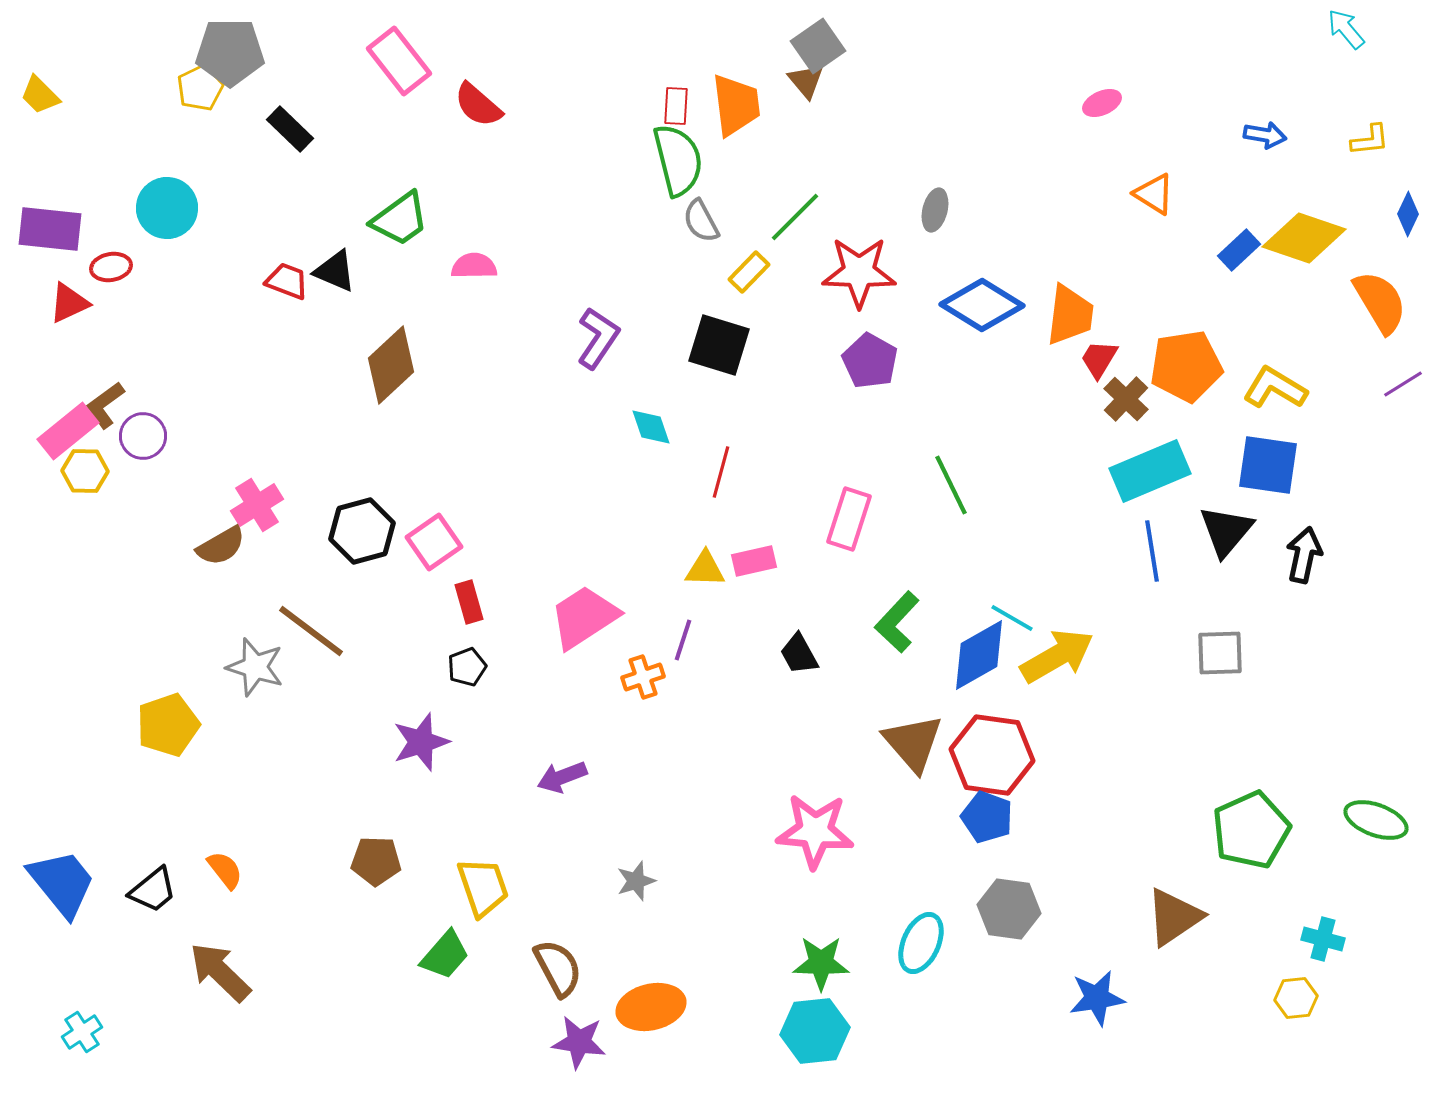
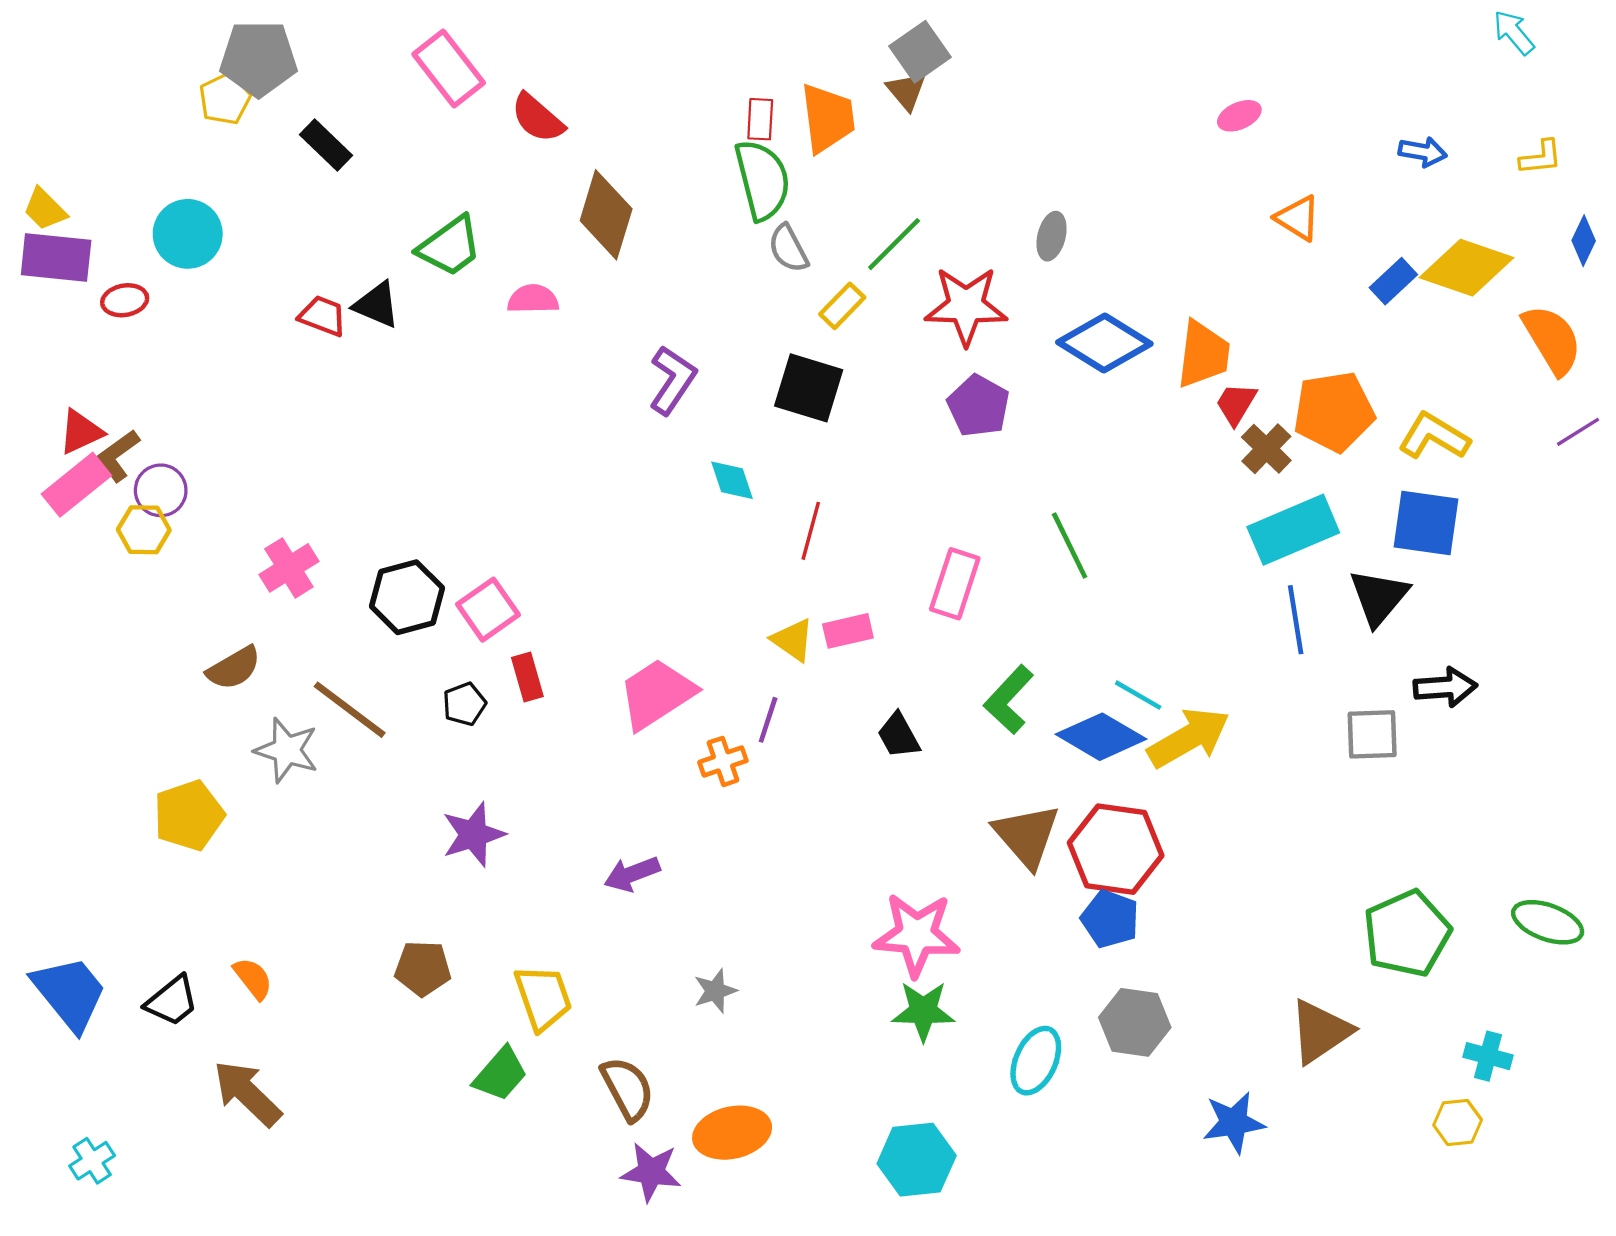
yellow trapezoid: (40, 95) -> (45, 209), moved
red triangle: (69, 303) -> (81, 432), moved
brown diamond: (391, 365) -> (606, 215), moved, turned -30
yellow hexagon: (85, 471) -> (144, 530), moved
brown semicircle: (221, 546) -> (234, 668), moved
black arrow: (1304, 555) -> (1445, 687), moved, turned 74
yellow triangle: (705, 569) -> (793, 640), turned 33
blue diamond: (979, 655) -> (1101, 737), turned 60
black pentagon: (467, 667) -> (464, 704), moved
green star: (821, 963) -> (923, 1011), moved

